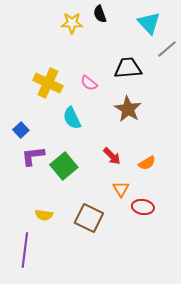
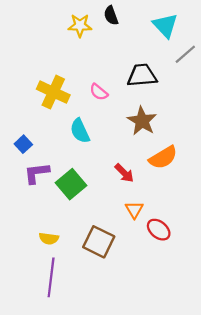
orange semicircle: (147, 163) -> (163, 158), moved, size x1.5
red ellipse: (143, 207) -> (159, 230), turned 30
purple line: (25, 250) -> (51, 277), moved

